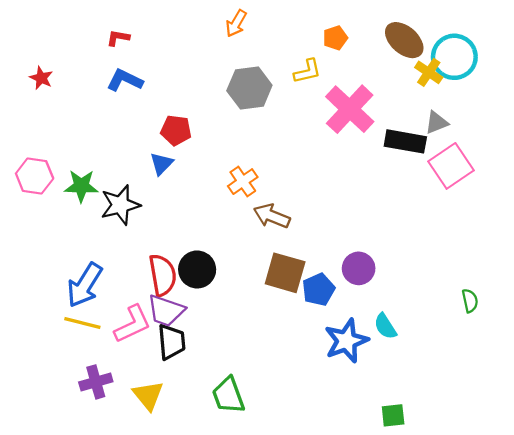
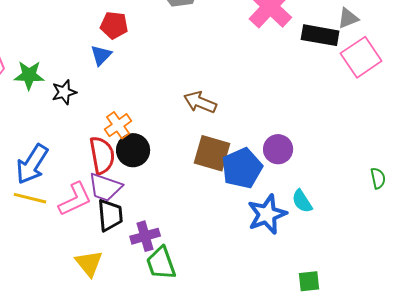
orange cross: (243, 182) -> (118, 125), moved
black star: (120, 205) -> (64, 92), size x0.7
blue pentagon: (318, 290) -> (242, 168), size x1.4
purple cross: (96, 382) -> (145, 236), moved

